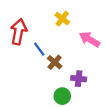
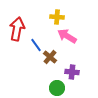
yellow cross: (62, 19) -> (57, 17), turned -32
pink arrow: (90, 39) -> (67, 36), moved

